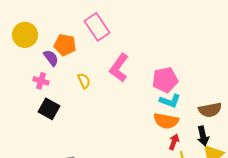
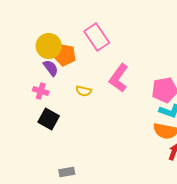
yellow circle: (25, 35) -> (49, 46), moved
yellow semicircle: (84, 81) -> (84, 91), turned 126

